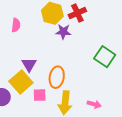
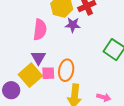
pink semicircle: (16, 25) -> (40, 30), moved, size x1.5
pink square: (40, 95) -> (48, 73), moved

